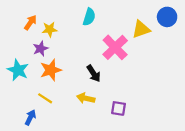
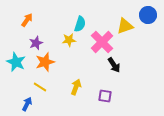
cyan semicircle: (89, 17) -> (80, 24), moved
yellow star: (50, 29) -> (69, 40), moved
black arrow: (94, 73) -> (114, 65), moved
yellow arrow: (86, 98) -> (76, 87), turned 98

